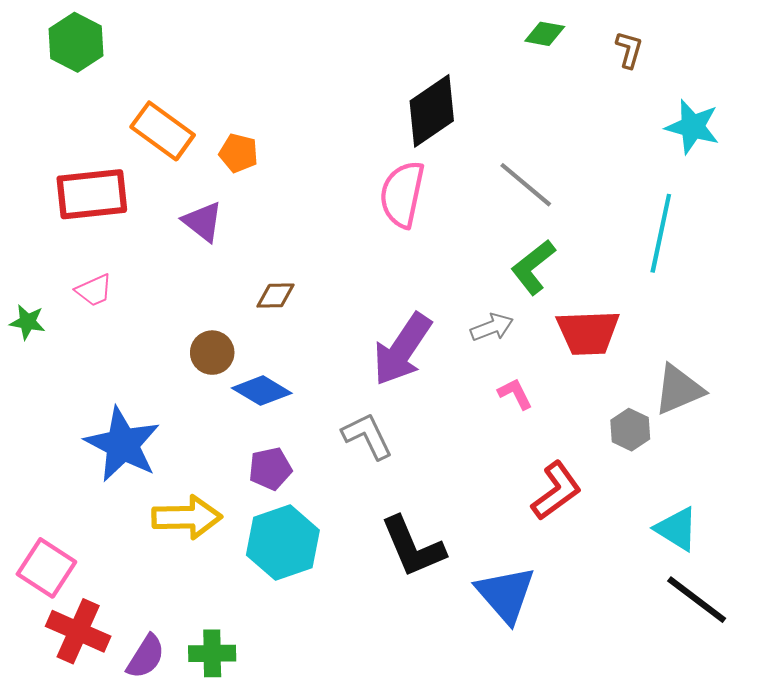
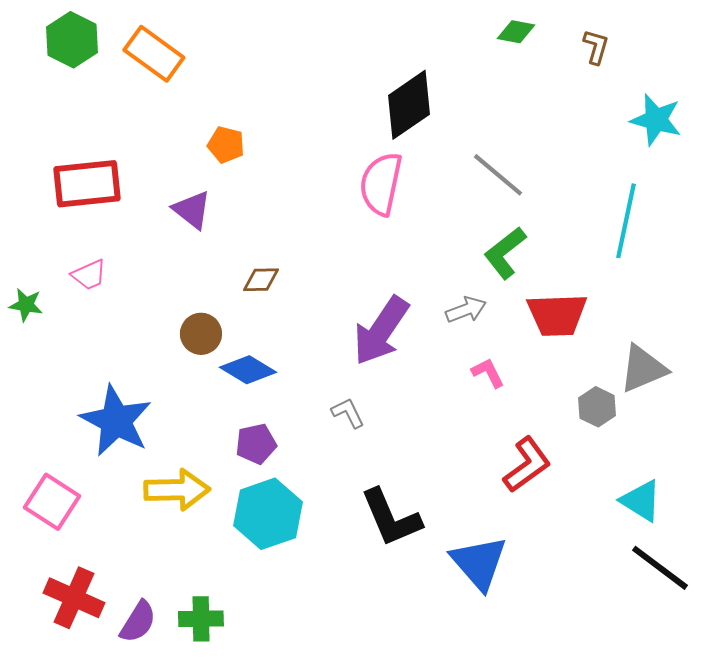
orange rectangle: (163, 131) -> (154, 54), moved
gray L-shape: (367, 436) -> (348, 413), size x0.7
pink square: (46, 568) -> (52, 502), moved

